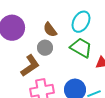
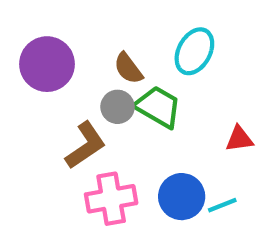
green trapezoid: (81, 48) -> (158, 107), moved

